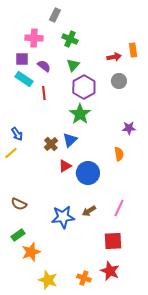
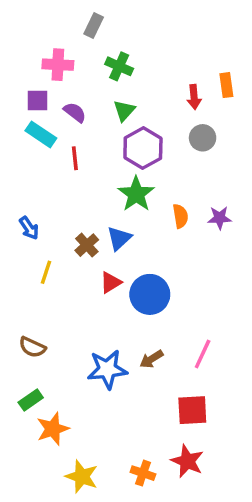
red arrow: (114, 57) -> (194, 97), turned 96
yellow line: (11, 153) -> (46, 272), moved, turned -32
orange semicircle: (119, 154) -> (180, 216), moved

